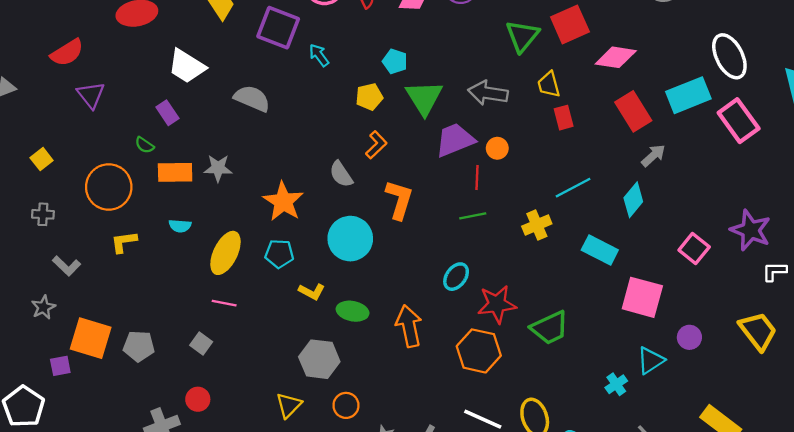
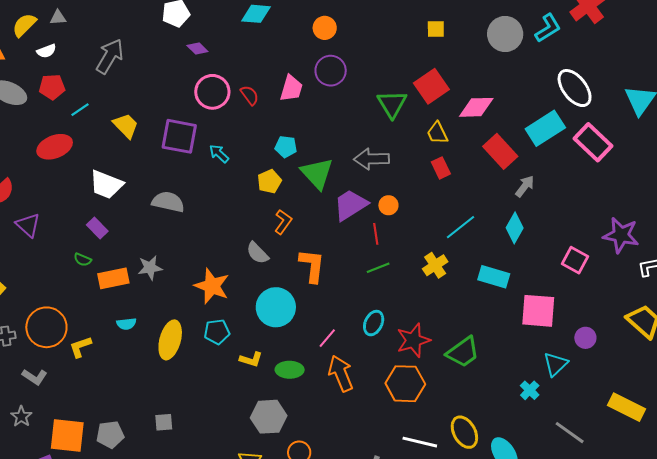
yellow trapezoid: (549, 84) -> (437, 133), moved
orange circle: (109, 187) -> (46, 327), moved
pink line: (224, 303) -> (327, 338), moved, turned -50
gray square: (201, 343) -> (164, 422), turned -30

